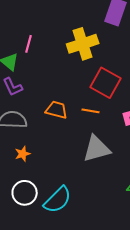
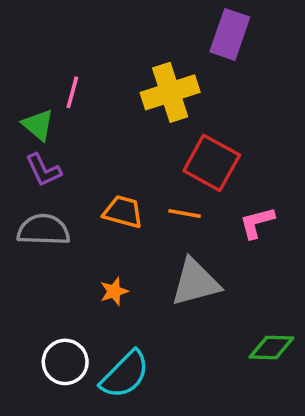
orange star: (23, 154) -> (114, 291), moved

